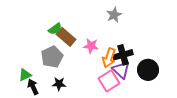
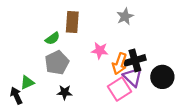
green semicircle: (55, 29) -> (53, 38), moved
brown rectangle: (66, 37) -> (72, 22), moved, turned 54
black arrow: (33, 87) -> (16, 96), moved

